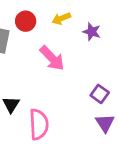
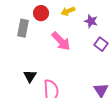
purple square: (100, 94) -> (101, 44), moved

